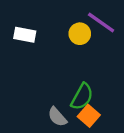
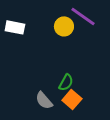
green semicircle: (82, 97) -> (66, 82), size x0.7

